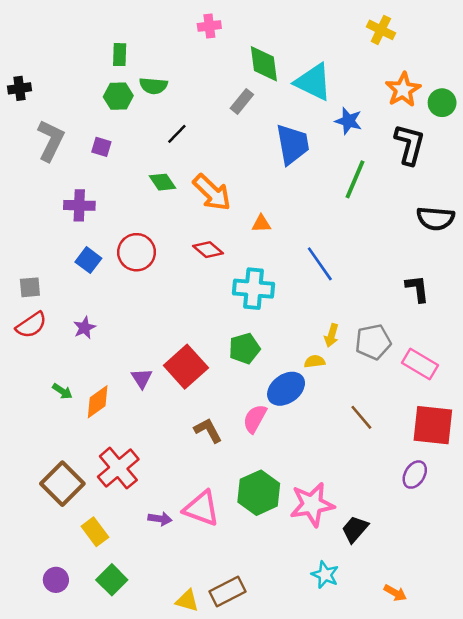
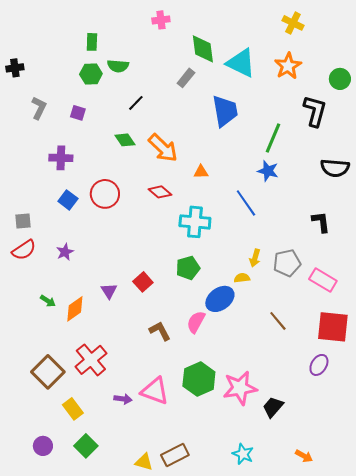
orange star: (403, 90) -> (288, 66), moved
blue star: (348, 121) -> (268, 171), moved
gray L-shape: (51, 140) -> (39, 108), size x0.7
red square: (186, 367) -> (143, 282), size x0.6
cyan star: (325, 575) -> (243, 454), moved

